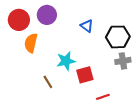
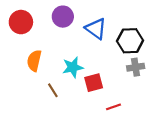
purple circle: (47, 15) -> (63, 17), moved
blue triangle: (87, 26) -> (96, 29), size x1.5
orange semicircle: (31, 43) -> (34, 61), moved

